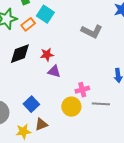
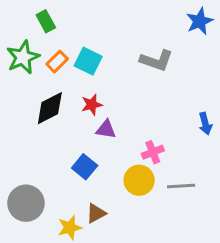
cyan square: (45, 14) -> (88, 61), moved
blue square: (31, 104) -> (85, 167), moved
gray line: (101, 104) -> (181, 186), moved

